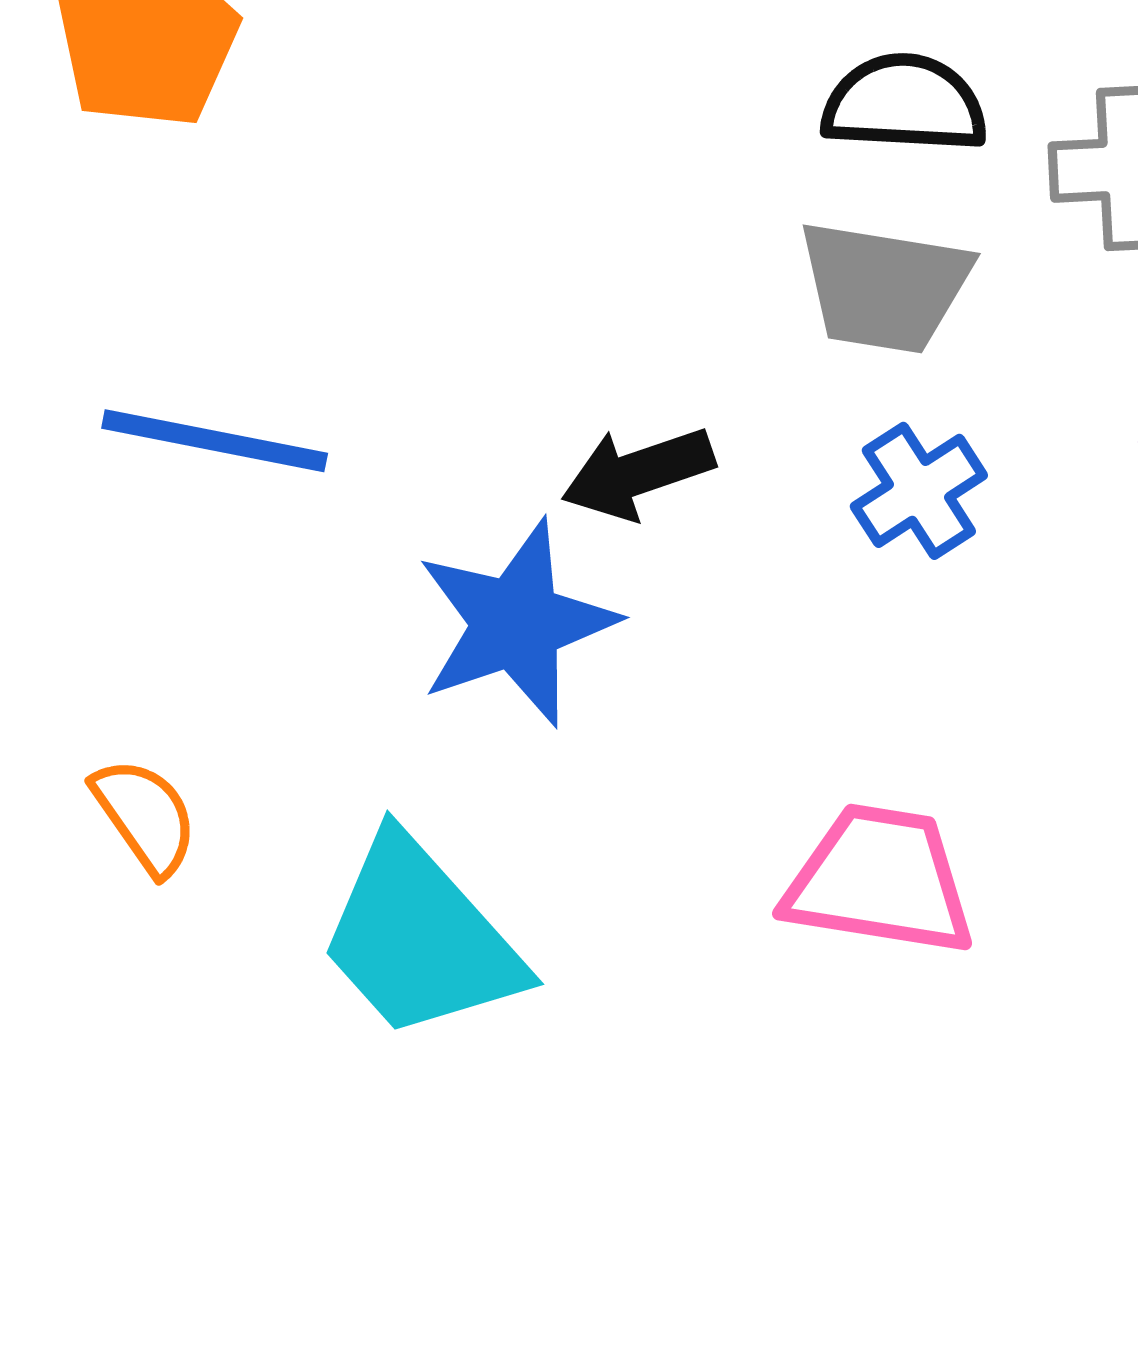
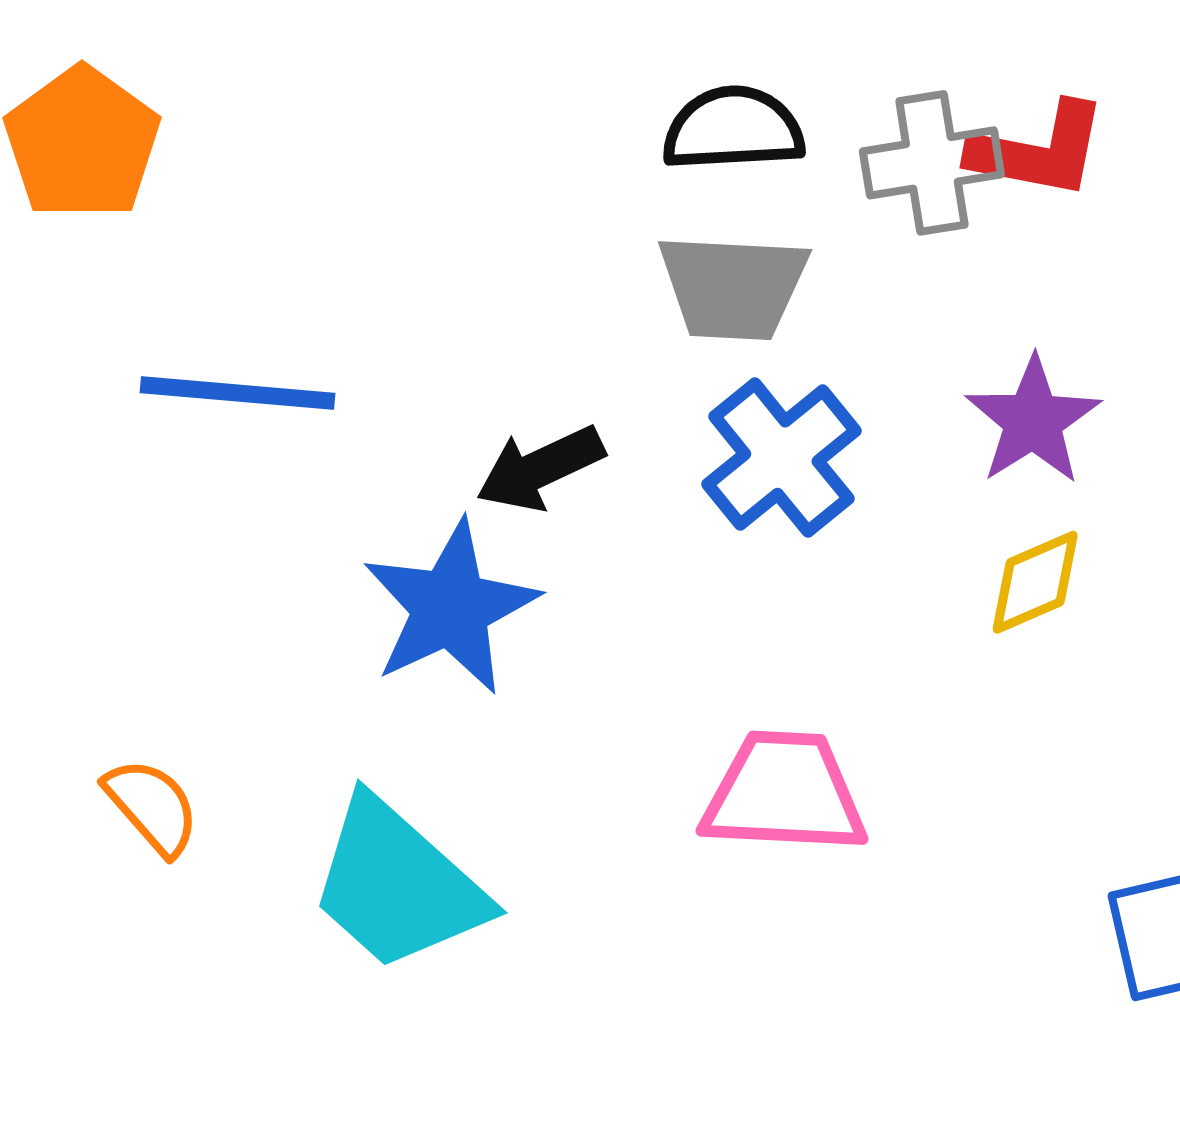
blue line: (215, 441) -> (237, 393), moved
blue cross: (919, 491) -> (781, 458), size x1.4

